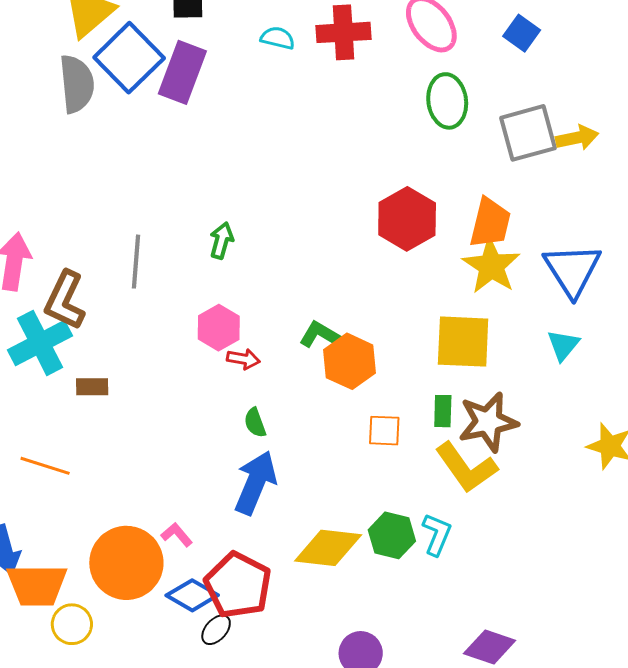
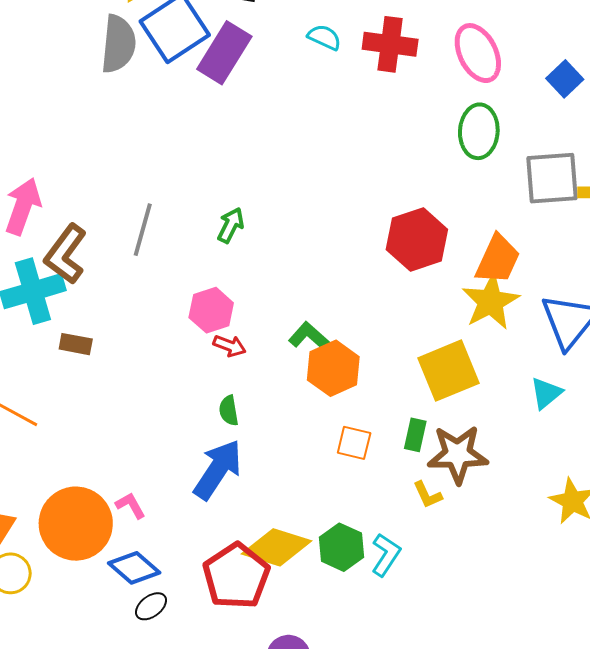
yellow square: (463, 342) -> (448, 371), turned -36
yellow L-shape: (466, 468) -> (427, 495), size x0.5
red pentagon: (238, 585) -> (236, 576), moved

